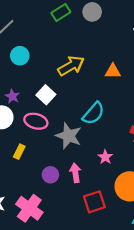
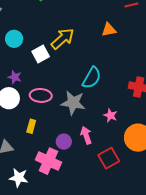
orange triangle: (113, 71) -> (109, 30), moved
white square: (46, 95) -> (41, 54), moved, turned 30
pink cross: (29, 208) -> (49, 161), moved

